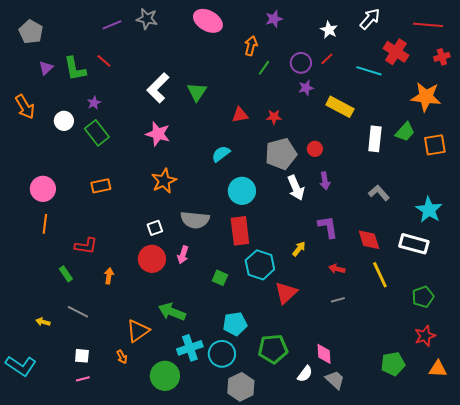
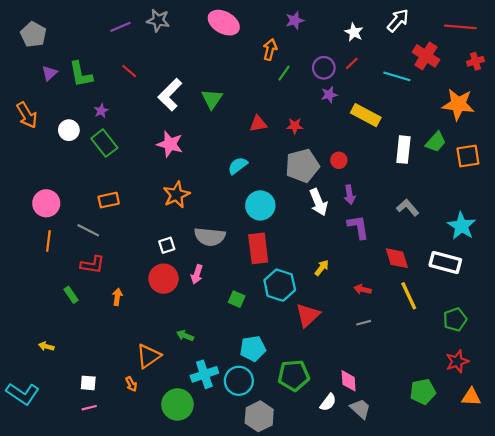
red line: (104, 61) -> (129, 71), moved
purple L-shape: (328, 227) -> (358, 227), moved
gray line: (78, 312) -> (88, 230), moved
green arrow: (172, 312) -> (185, 336), size x0.6

